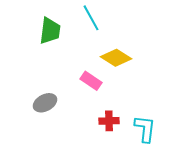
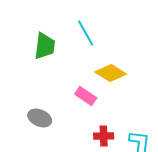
gray ellipse: (45, 103) -> (40, 118), turned 50

